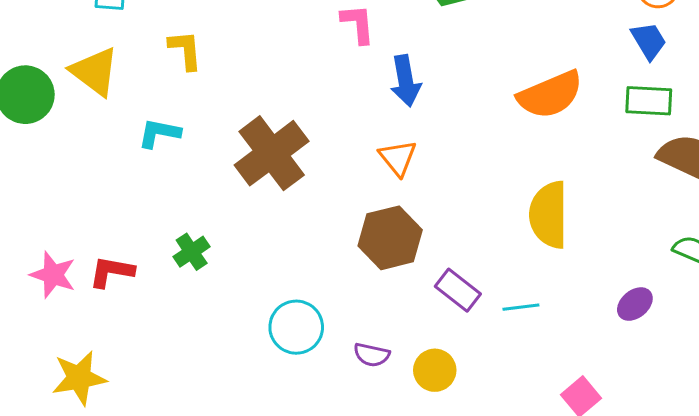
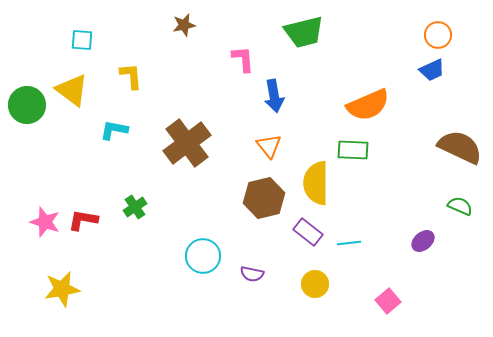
blue trapezoid: (649, 41) -> (432, 70), turned 96
green rectangle: (649, 101) -> (353, 150), moved
yellow semicircle: (549, 215) -> (316, 183), moved
yellow circle: (435, 370) -> (315, 284), moved

